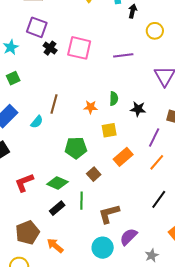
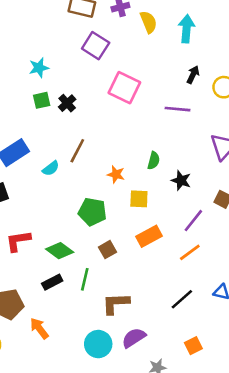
black arrow: (133, 11) -> (193, 75), moved
purple square: (37, 27) -> (96, 46), moved
black cross: (50, 48) -> (67, 103), moved
green square: (13, 78) -> (42, 100), moved
orange star: (91, 107) -> (116, 174), moved

